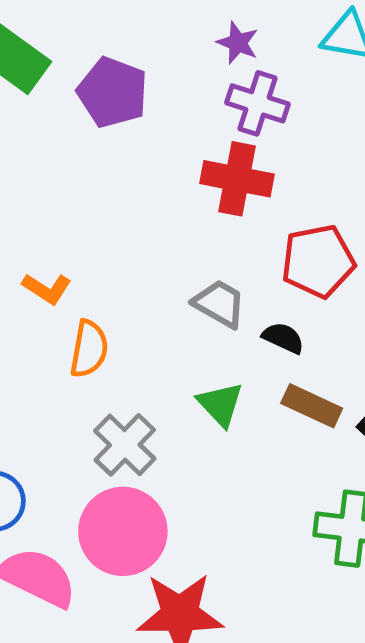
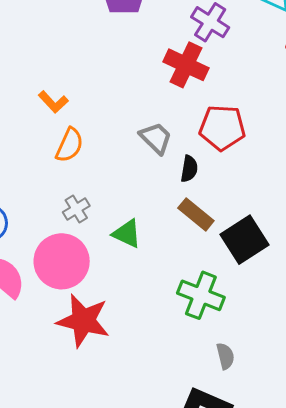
black semicircle: (283, 338) -> (189, 169), turned 60
green triangle: (220, 404) -> (127, 234), moved, turned -36
gray cross: (125, 445) -> (76, 209), size x0.7

